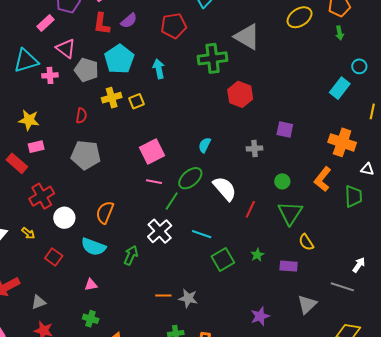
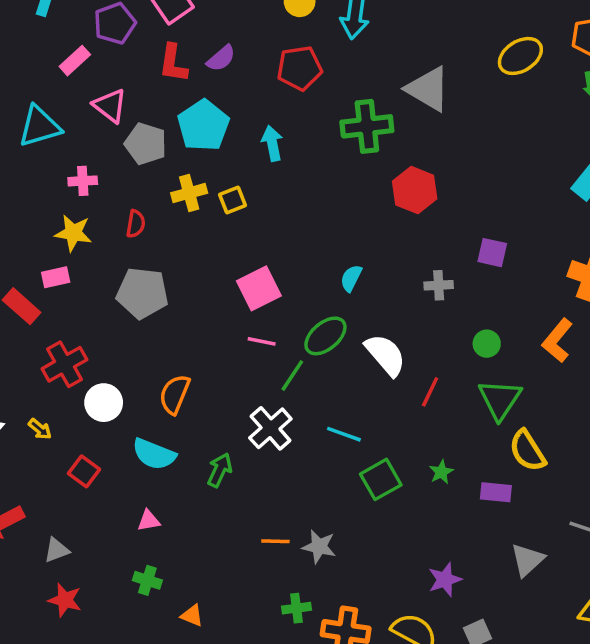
pink cross: (50, 75) -> (83, 181), moved
yellow star: (29, 120) -> (73, 233), moved
yellow semicircle: (306, 242) -> (527, 451), size x1.4

